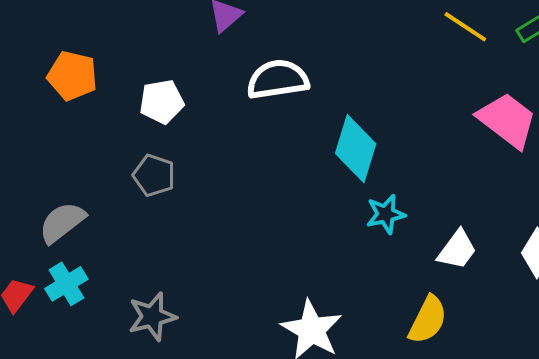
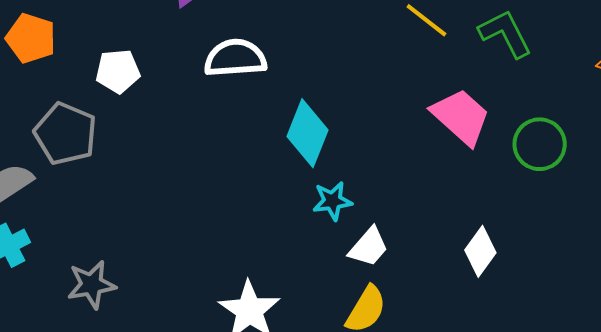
gray pentagon: (154, 175) -> (66, 134), moved, size x1.5
white trapezoid: (457, 250) -> (369, 247), moved

